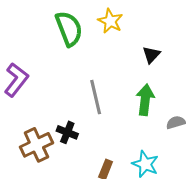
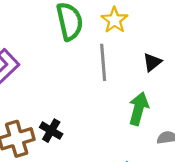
gray line: (96, 97) -> (103, 62), moved

